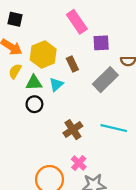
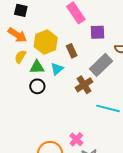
brown cross: (73, 130) -> (84, 85), moved

